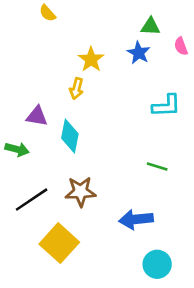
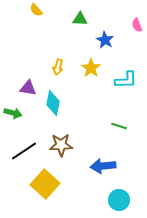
green triangle: (151, 26) -> (80, 19), moved
pink semicircle: (181, 46) -> (137, 25), moved
yellow star: (91, 59) -> (91, 68), moved

